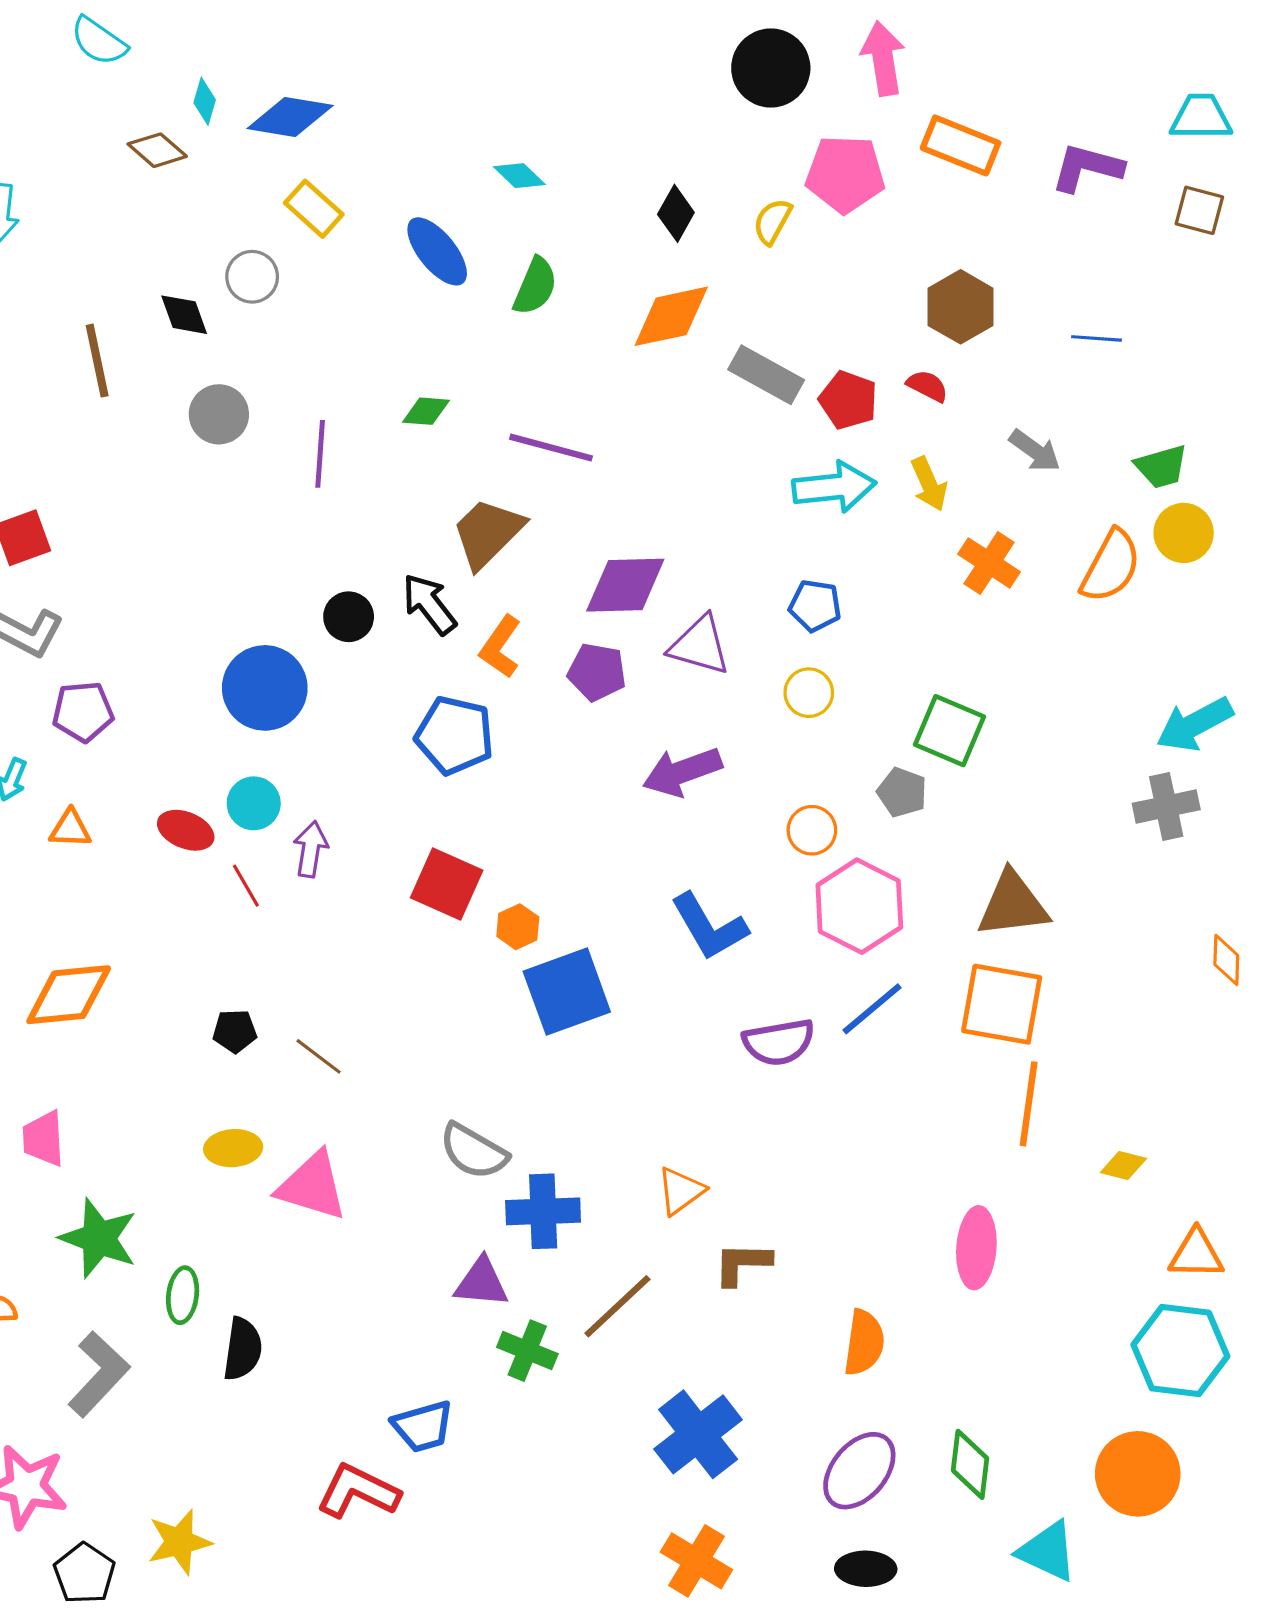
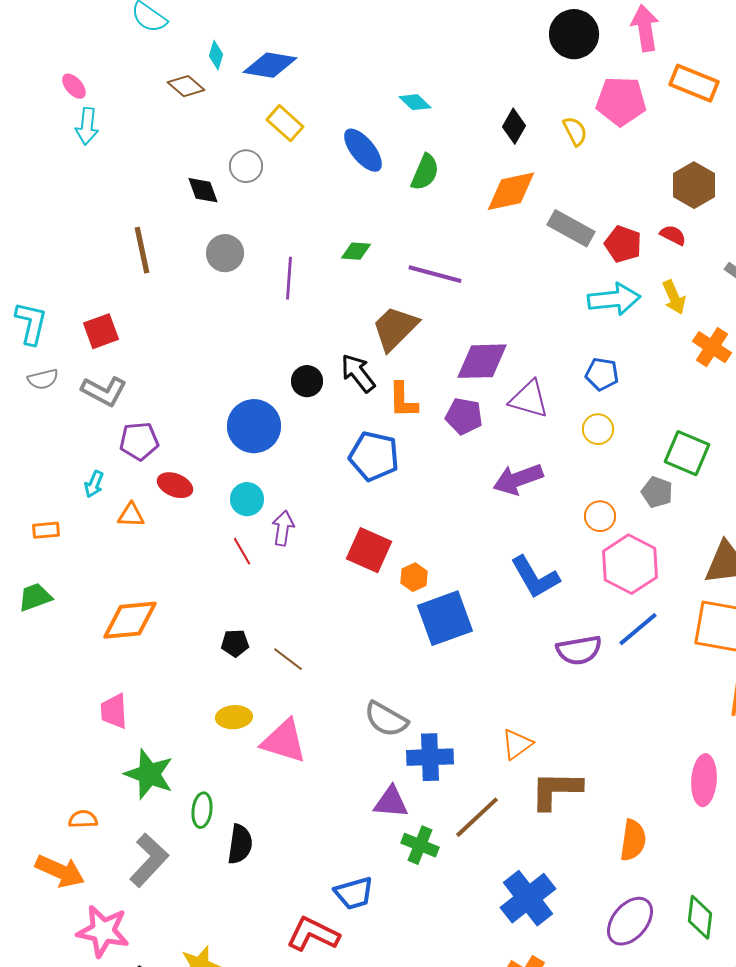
yellow semicircle: (772, 221) -> (575, 131), turned 124
brown line: (97, 361) -> (142, 250), moved
orange L-shape: (500, 647) -> (403, 400), turned -36
red ellipse: (186, 830) -> (175, 485), moved
brown L-shape: (742, 1264) -> (556, 790), size x1.4

